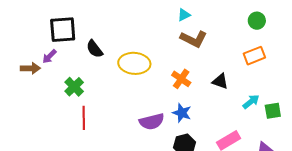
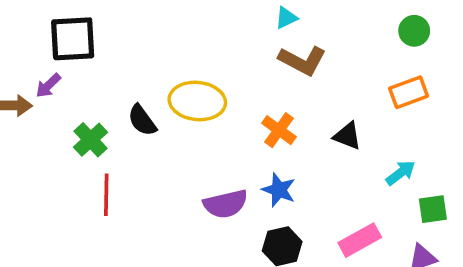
black semicircle: (94, 49) -> (142, 120), moved
green square: (273, 111) -> (433, 209), moved

